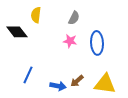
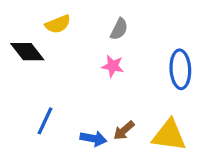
yellow semicircle: (36, 15) -> (58, 24), turned -119
blue ellipse: (97, 43) -> (180, 69), moved

